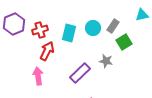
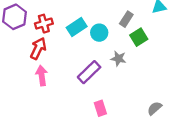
cyan circle: (93, 28) -> (99, 33), moved
cyan rectangle: (69, 33) -> (77, 27), turned 42
red arrow: (47, 51) -> (38, 48), moved

